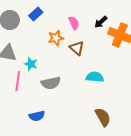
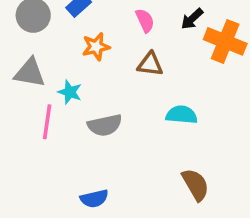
orange star: (56, 38) -> (96, 47), moved
brown triangle: (77, 48) -> (150, 64), turned -35
blue semicircle: (37, 116) -> (94, 199), moved

